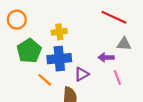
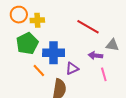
red line: (114, 17) -> (88, 27), moved
yellow cross: (59, 32) -> (37, 20), moved

